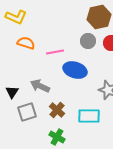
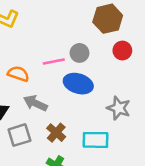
gray circle: (88, 41) -> (79, 53), moved
orange semicircle: (26, 43) -> (18, 74), moved

